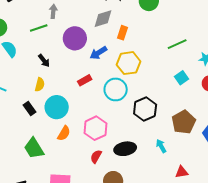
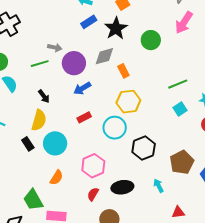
gray arrow: (53, 11) -> (55, 47), turned 96
orange rectangle: (123, 33) -> (123, 71), turned -48
purple circle: (75, 38) -> (74, 63), moved
blue arrow: (98, 53) -> (82, 88), moved
cyan square: (182, 78) -> (180, 109), moved
yellow semicircle: (40, 85) -> (39, 120), size x1.5
orange semicircle: (64, 133) -> (56, 178), moved
green trapezoid: (34, 148) -> (33, 200), moved

